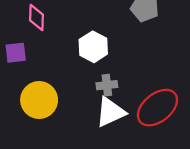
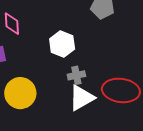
red ellipse: (157, 108) -> (121, 90), turned 51

